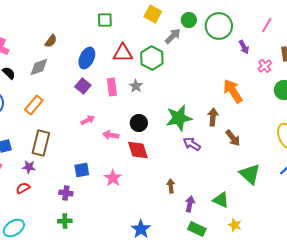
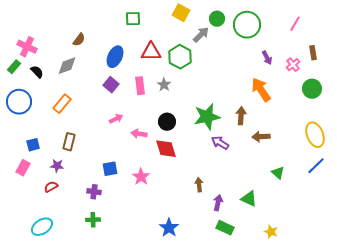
purple arrow: (244, 47) -> (267, 58), moved
brown arrow: (233, 138) -> (261, 137), turned 126
brown rectangle: (41, 143) -> (69, 142), size x0.7
green triangle: (250, 174) -> (278, 173), size x0.6
yellow star: (235, 225) -> (271, 232), moved

